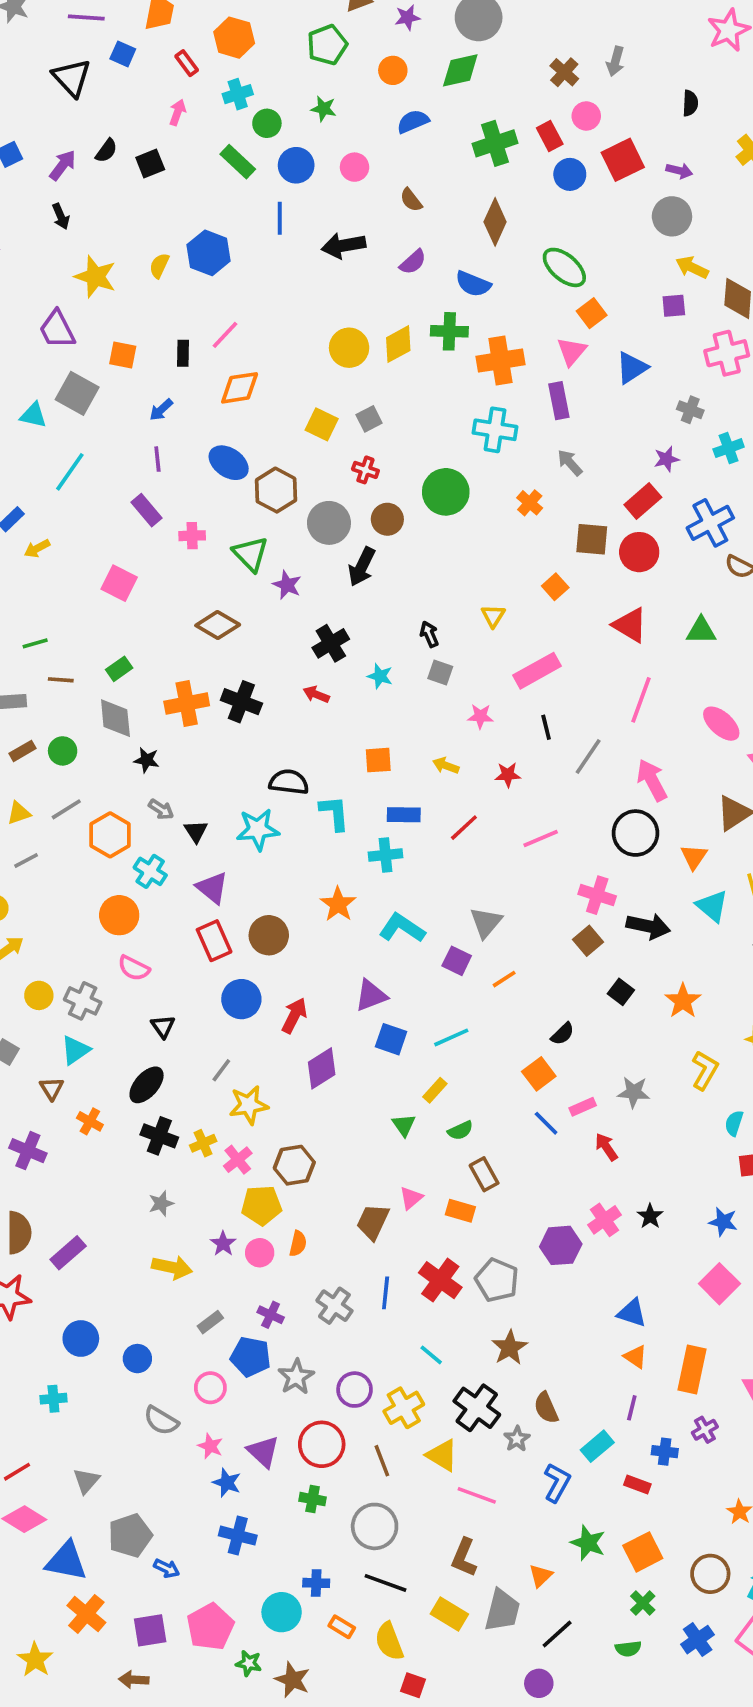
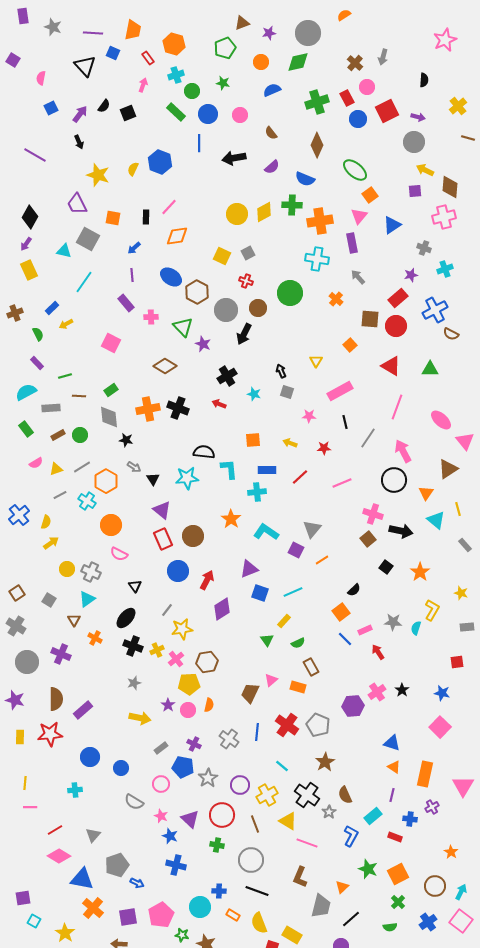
cyan cross: (150, 871) -> (87, 501), moved
cyan semicircle: (734, 1123) -> (416, 628), moved
yellow rectangle: (449, 1614) -> (292, 935), moved

